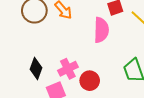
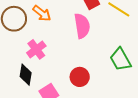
pink cross: (68, 69) -> (36, 49), moved

